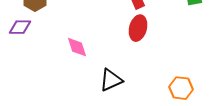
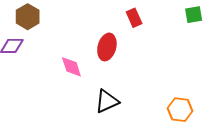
red ellipse: (138, 28) -> (107, 47), moved

